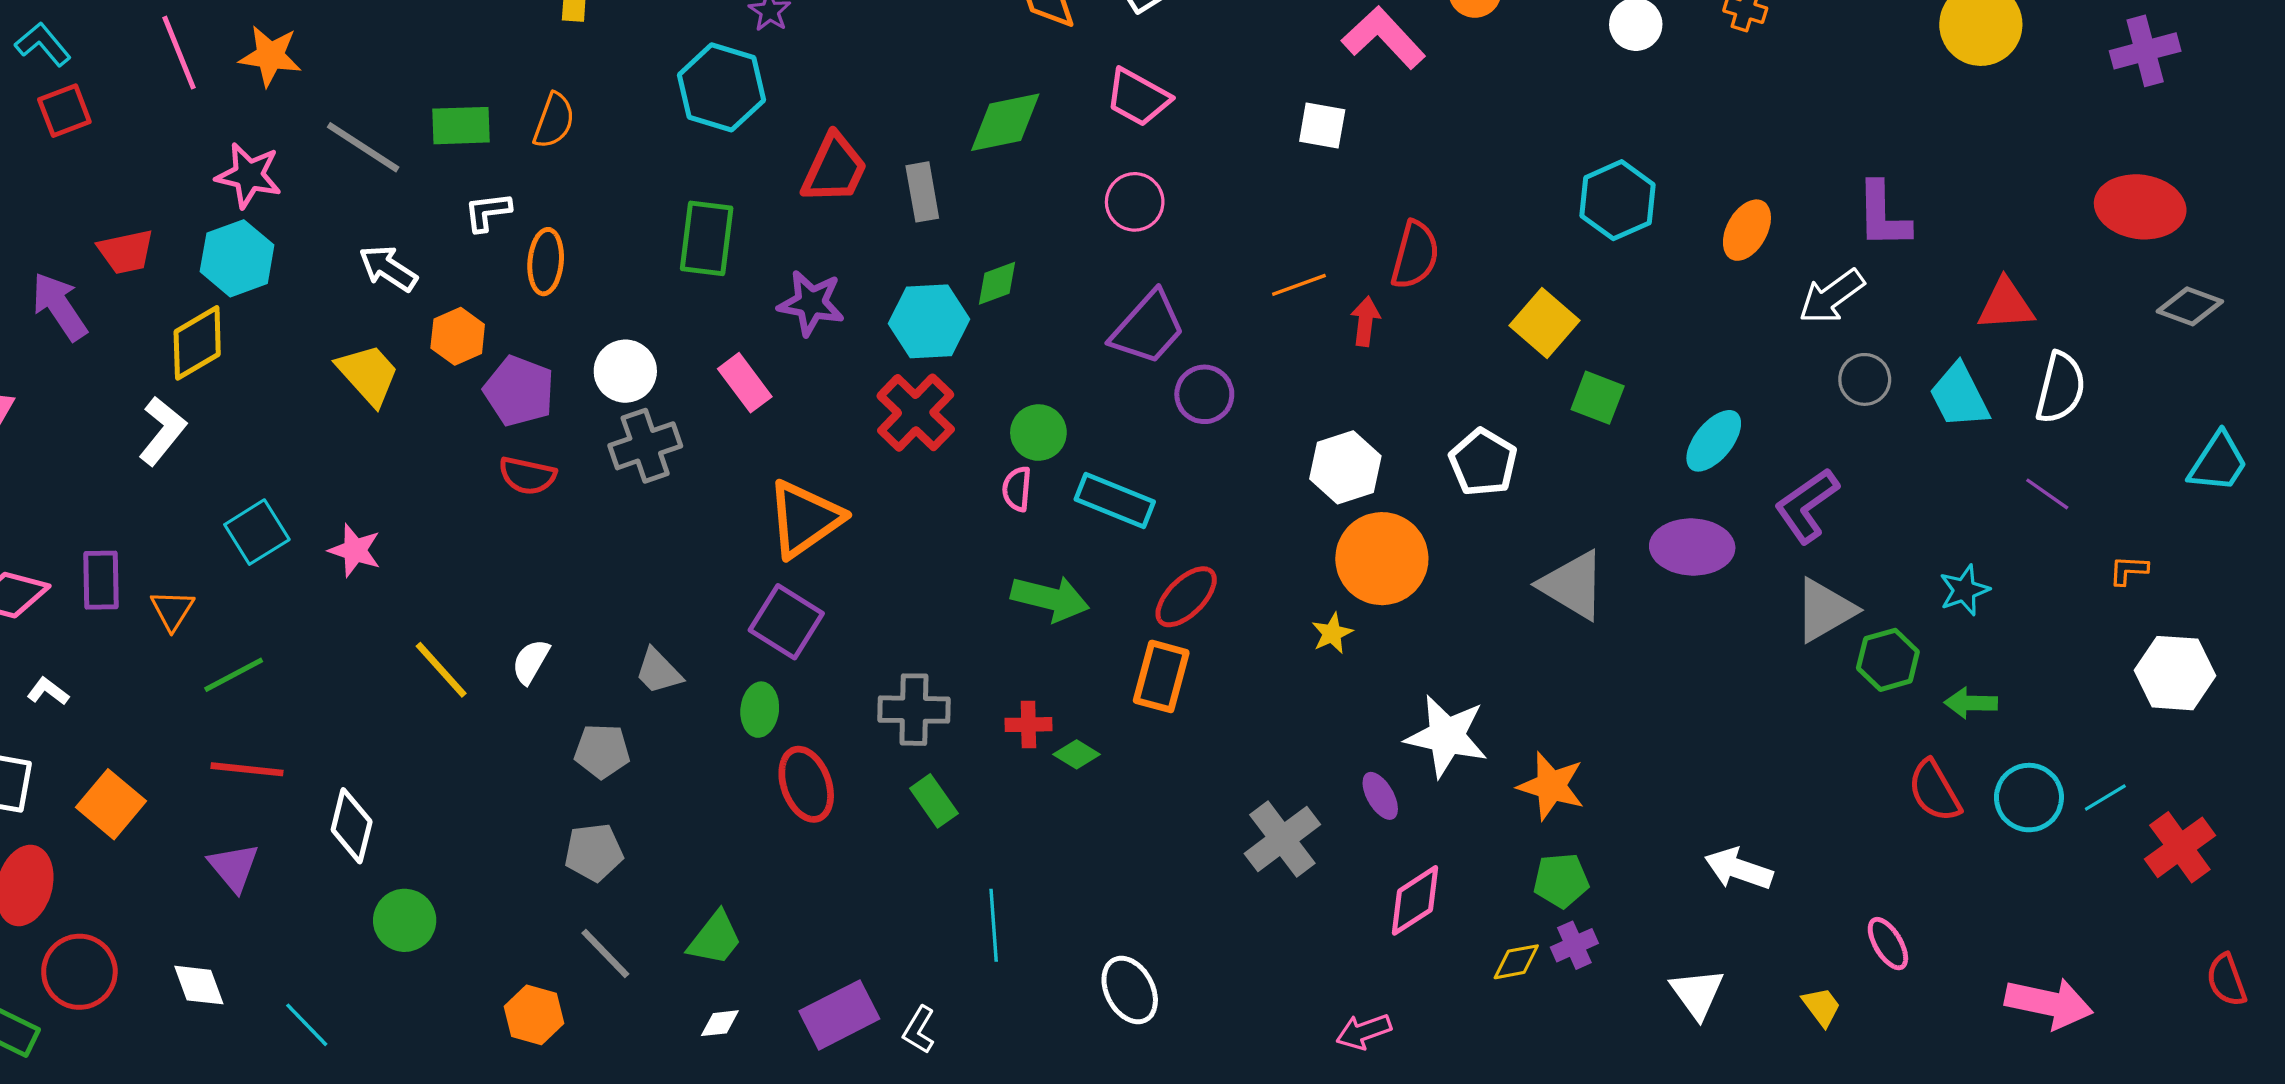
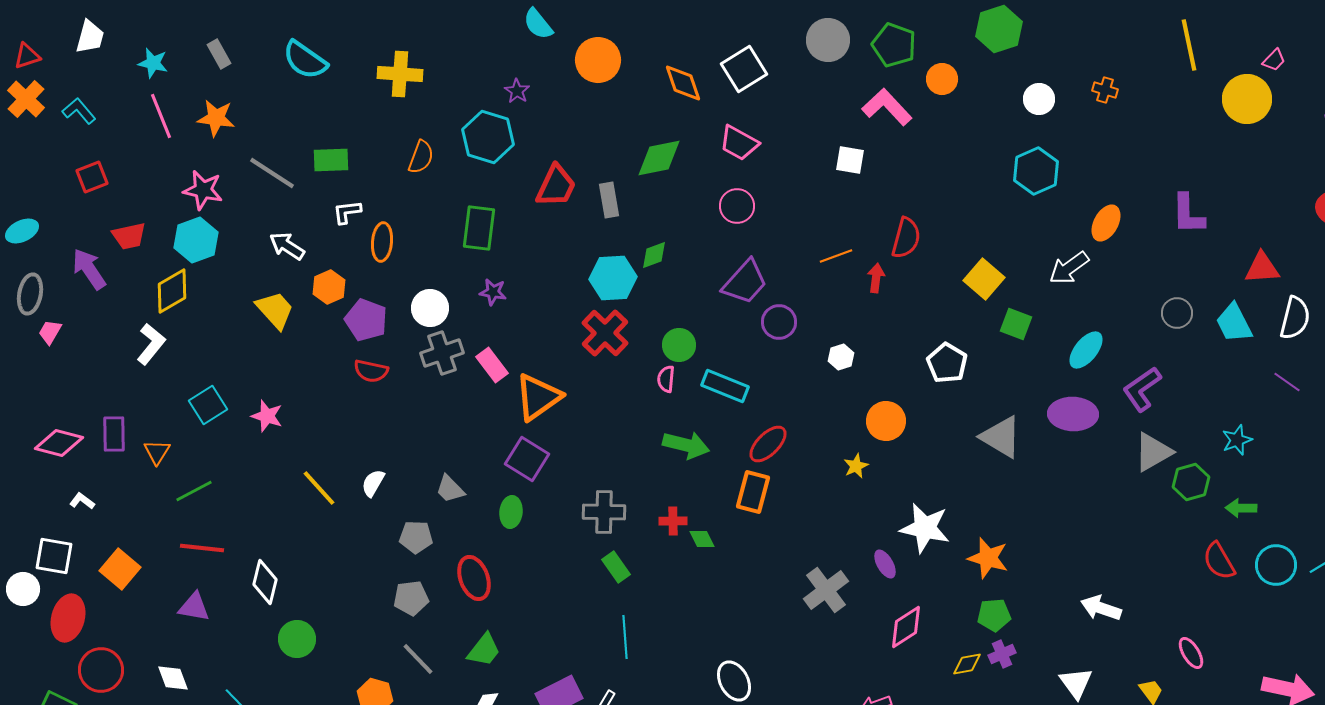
red square: (64, 111) -> (92, 177), moved
orange semicircle: (554, 121) -> (421, 157), moved
cyan hexagon: (1617, 200) -> (1036, 171), moved
white arrow: (1832, 296) -> (1069, 268), moved
purple star: (811, 303) -> (493, 292), moved, size x0.7
pink rectangle: (745, 383) -> (492, 365), moved
white hexagon: (1345, 467) -> (841, 357), moved, size x0.6
orange circle: (1382, 559) -> (886, 421), size x0.7
green diamond: (1077, 754) -> (702, 539), turned 32
red ellipse: (806, 784) -> (474, 578), moved
purple triangle: (234, 867) -> (194, 607), turned -40
cyan line: (994, 925) -> (625, 637), moved

